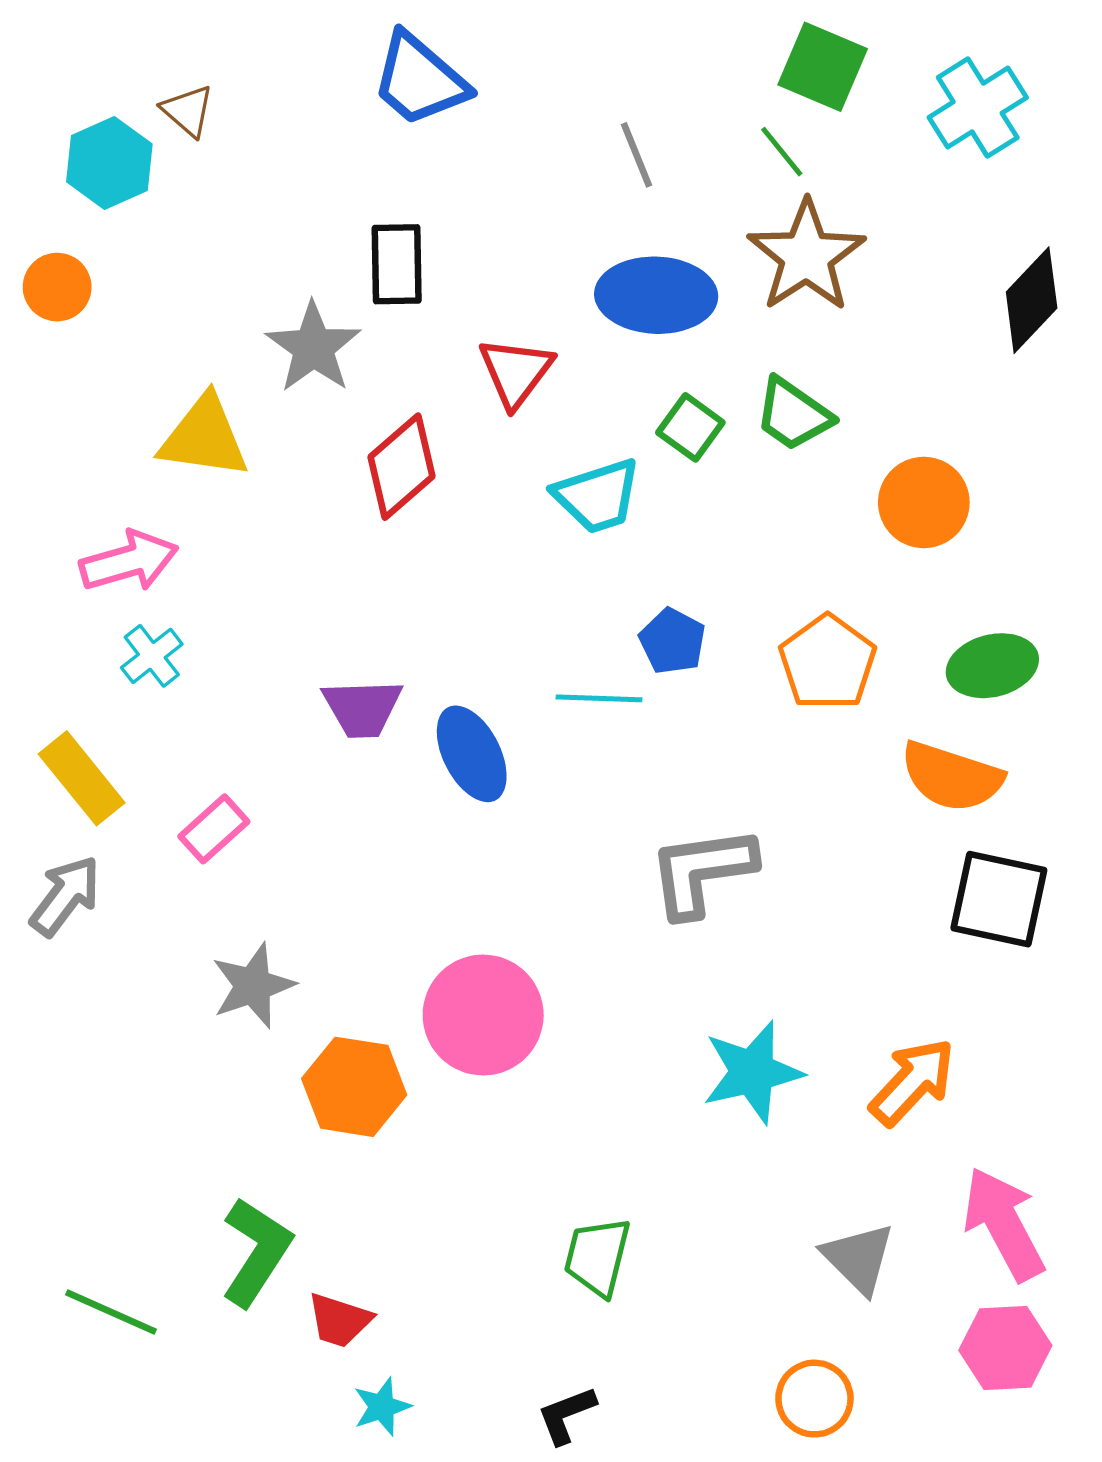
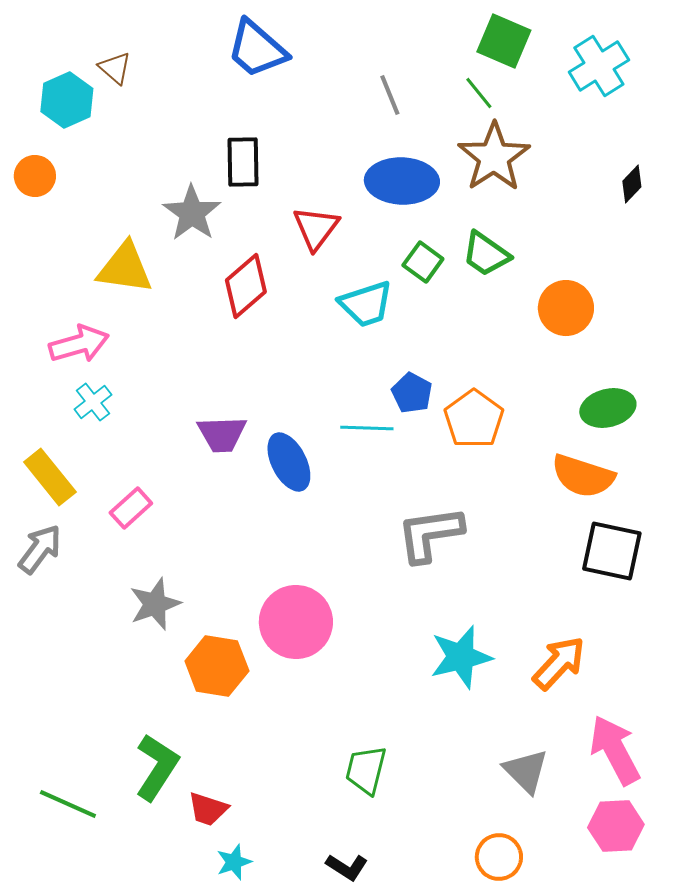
black diamond: (1032, 300) -> (632, 184), size x0.6
orange pentagon: (828, 662) -> (474, 419), moved
black L-shape: (566, 1415) -> (347, 867), turned -126

